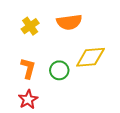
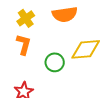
orange L-shape: (28, 68) -> (24, 44), moved

